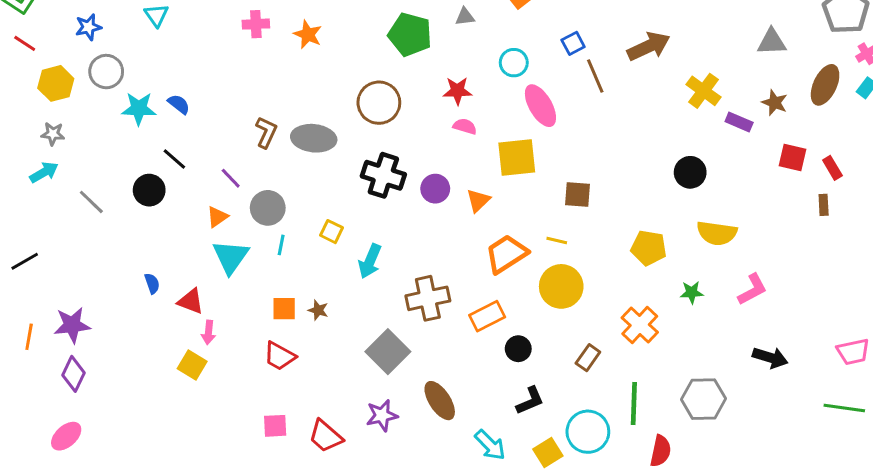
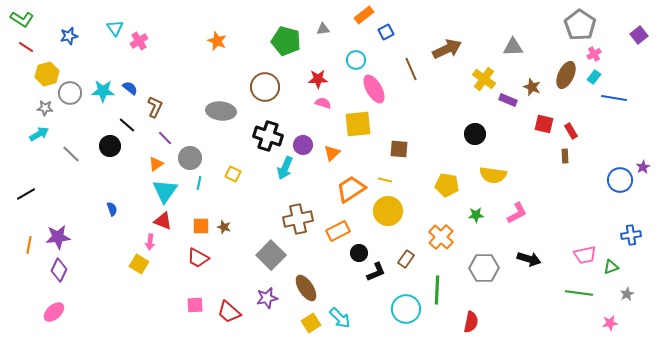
pink cross: (256, 24) -> (139, 41), moved, turned -30
gray triangle: (772, 42) -> (513, 47), moved
blue square: (573, 43) -> (386, 32), moved
gray circle: (106, 72) -> (70, 93), moved
brown L-shape: (266, 132) -> (155, 107), moved
cyan arrow: (370, 261) -> (285, 168), moved
red triangle: (191, 301) -> (163, 221), moved
gray hexagon: (704, 399) -> (484, 268), moved
black L-shape: (530, 401) -> (376, 272), moved
red semicircle: (661, 451) -> (471, 322), moved
yellow square: (548, 452) -> (311, 323), moved

